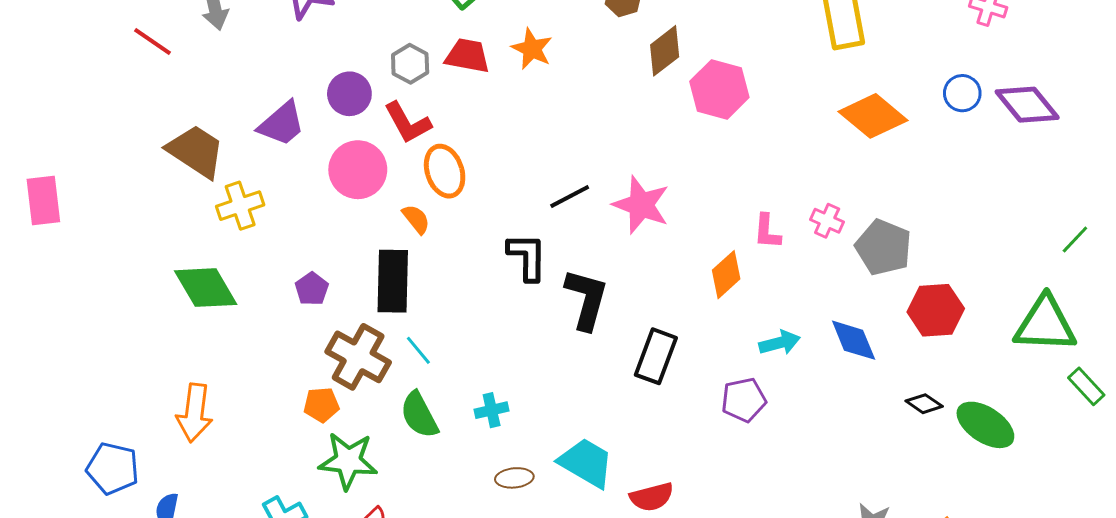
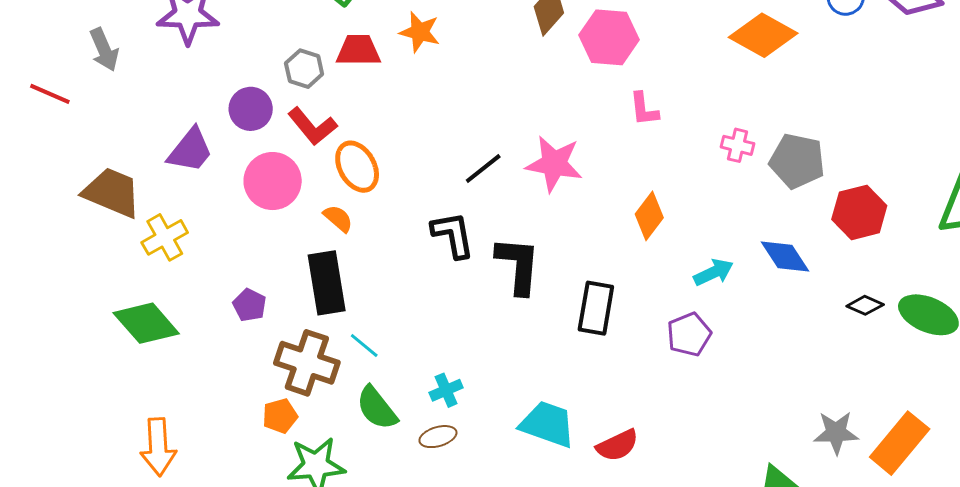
pink L-shape: (767, 231) -> (644, 109), moved
brown ellipse: (514, 478) -> (438, 437), moved

